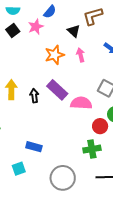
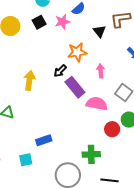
pink arrow: (81, 55) -> (101, 71), moved
black arrow: (34, 96) -> (60, 71), moved, turned -136
blue rectangle: (34, 147) -> (44, 140), turned -42
green cross: (92, 149) -> (91, 154), moved

